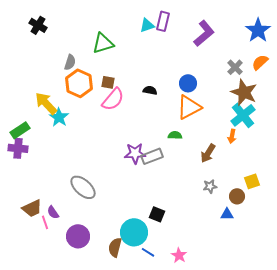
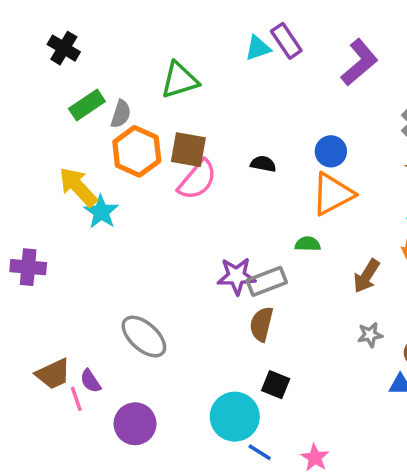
purple rectangle: (163, 21) -> (286, 41), turned -48
brown square: (108, 82) -> (188, 150), size x1.5
green rectangle: (20, 130) -> (87, 105), moved
brown semicircle: (115, 247) -> (261, 324), moved

